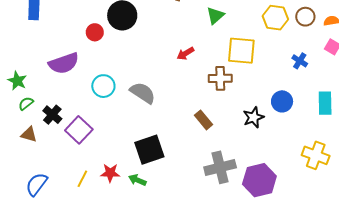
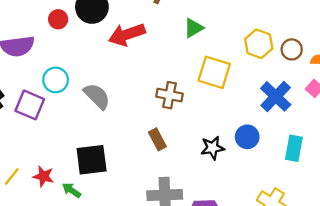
red arrow: (185, 53) -> (127, 35), moved, size x1.8
blue cross: (300, 61) -> (276, 96), size x1.8
brown cross: (220, 78) -> (170, 95), moved
purple square: (79, 130) -> (30, 105), moved, turned -32

